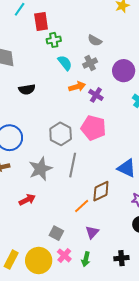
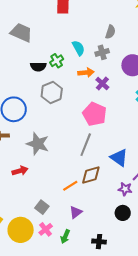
green cross: (54, 40) -> (57, 61), moved, turned -32
gray semicircle: (95, 40) -> (110, 32), turned -112
gray hexagon: (61, 134) -> (52, 93), moved
gray line: (73, 165) -> (86, 145), moved
gray star: (40, 169) -> (38, 144), turned 30

